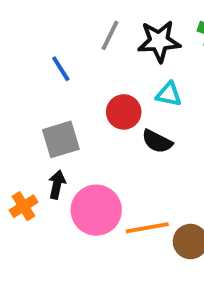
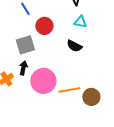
red circle: (124, 112) -> (44, 26), moved

